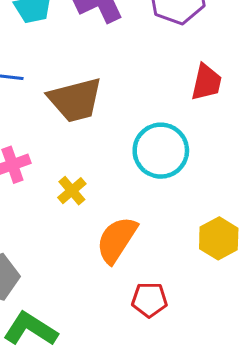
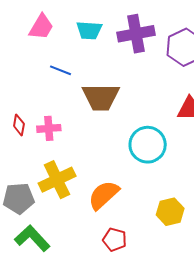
yellow cross: (72, 191) -> (57, 180), moved, size x1.8

